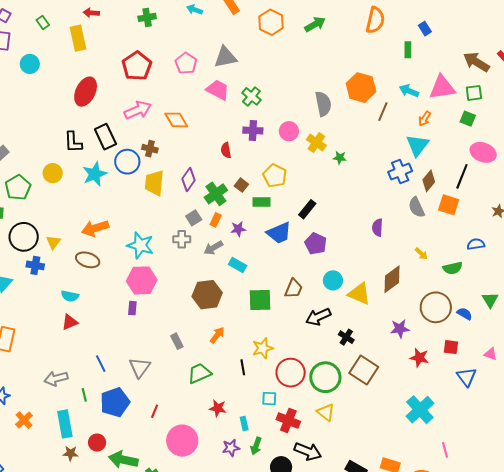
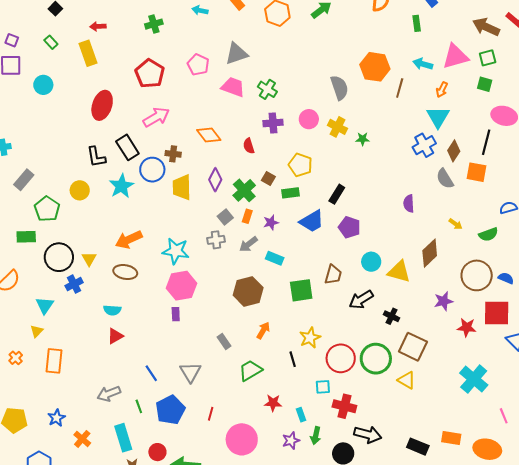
orange diamond: (176, 120) -> (209, 135), moved
blue cross: (35, 265) -> (74, 284), turned -30
red square: (451, 347) -> (497, 313), size x1.8
yellow triangle: (326, 412) -> (407, 380), moved

